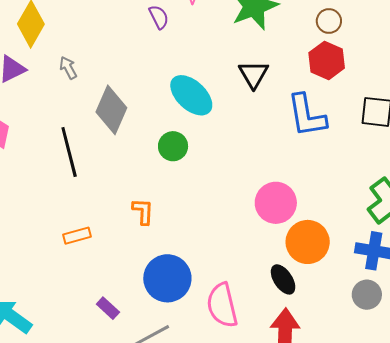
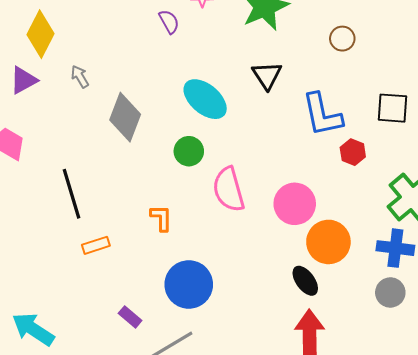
brown circle: (329, 21) -> (342, 39), moved
red hexagon: (327, 60) -> (353, 152), moved, size x0.7
black line: (69, 152) -> (72, 194), moved
pink semicircle: (222, 305) -> (229, 189), moved

